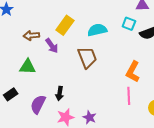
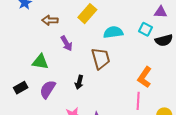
yellow rectangle: (65, 25) -> (87, 14), moved
brown arrow: (31, 36) -> (50, 20), moved
black arrow: (60, 93) -> (79, 82), moved
purple semicircle: (38, 104) -> (48, 89), moved

